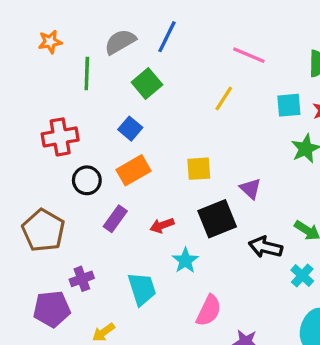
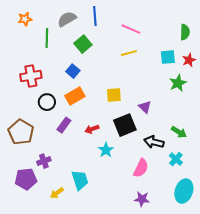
blue line: (167, 37) -> (95, 16), turned -30
pink line: (249, 55) -> (131, 29), moved
yellow line: (224, 99) -> (129, 53), turned 42
cyan trapezoid: (142, 289) -> (80, 180), moved
pink semicircle: (209, 311) -> (141, 168), moved

